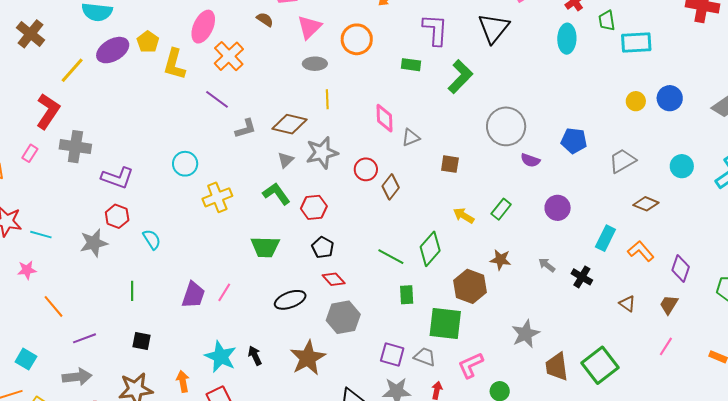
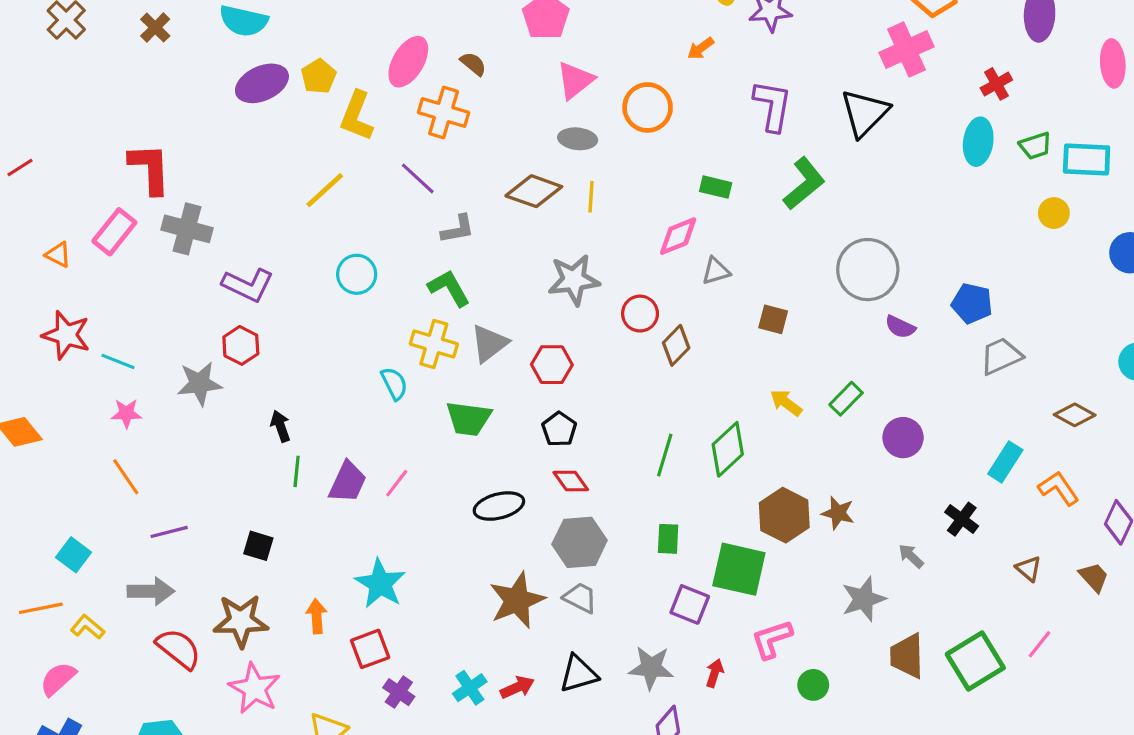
brown semicircle: (265, 20) -> (473, 64), moved
green trapezoid: (607, 21) -> (1035, 146), moved, turned -105
brown cross: (30, 34) -> (155, 28), moved, size x0.7
orange cross: (229, 56) -> (444, 113), turned -36
green rectangle: (411, 65) -> (716, 187), moved
yellow line: (72, 70) -> (325, 190), moved
yellow circle: (636, 101) -> (1054, 213), moved
red L-shape: (48, 111) -> (150, 169), turned -42
pink diamond: (385, 118) -> (678, 236), turned 64
brown diamond: (289, 124) -> (534, 191), moved
pink rectangle: (30, 153) -> (114, 232), size x1.6
gray triangle: (286, 160) -> (489, 343), moved, size x1.5
gray trapezoid: (622, 161) -> (1001, 356), moved
green L-shape: (276, 194) -> (449, 288), moved
yellow cross: (217, 197) -> (434, 344), moved, turned 32
purple circle: (558, 208) -> (903, 438), moved
cyan semicircle: (152, 239) -> (394, 384), moved
green line: (391, 257) -> (665, 455), turned 72
brown star: (500, 260) -> (838, 513), moved
gray arrow: (547, 265) -> (911, 556), moved
pink star: (27, 270) -> (126, 413), moved
green line: (132, 291) -> (297, 471), moved
green rectangle: (407, 295) -> (668, 539), moved
brown trapezoid: (669, 305) -> (1094, 577), turned 100
pink line: (666, 346) -> (1040, 644), moved
purple square: (392, 355) -> (690, 604), moved
black arrow: (255, 356) -> (280, 426), moved
gray trapezoid: (425, 357) -> (580, 598), moved

